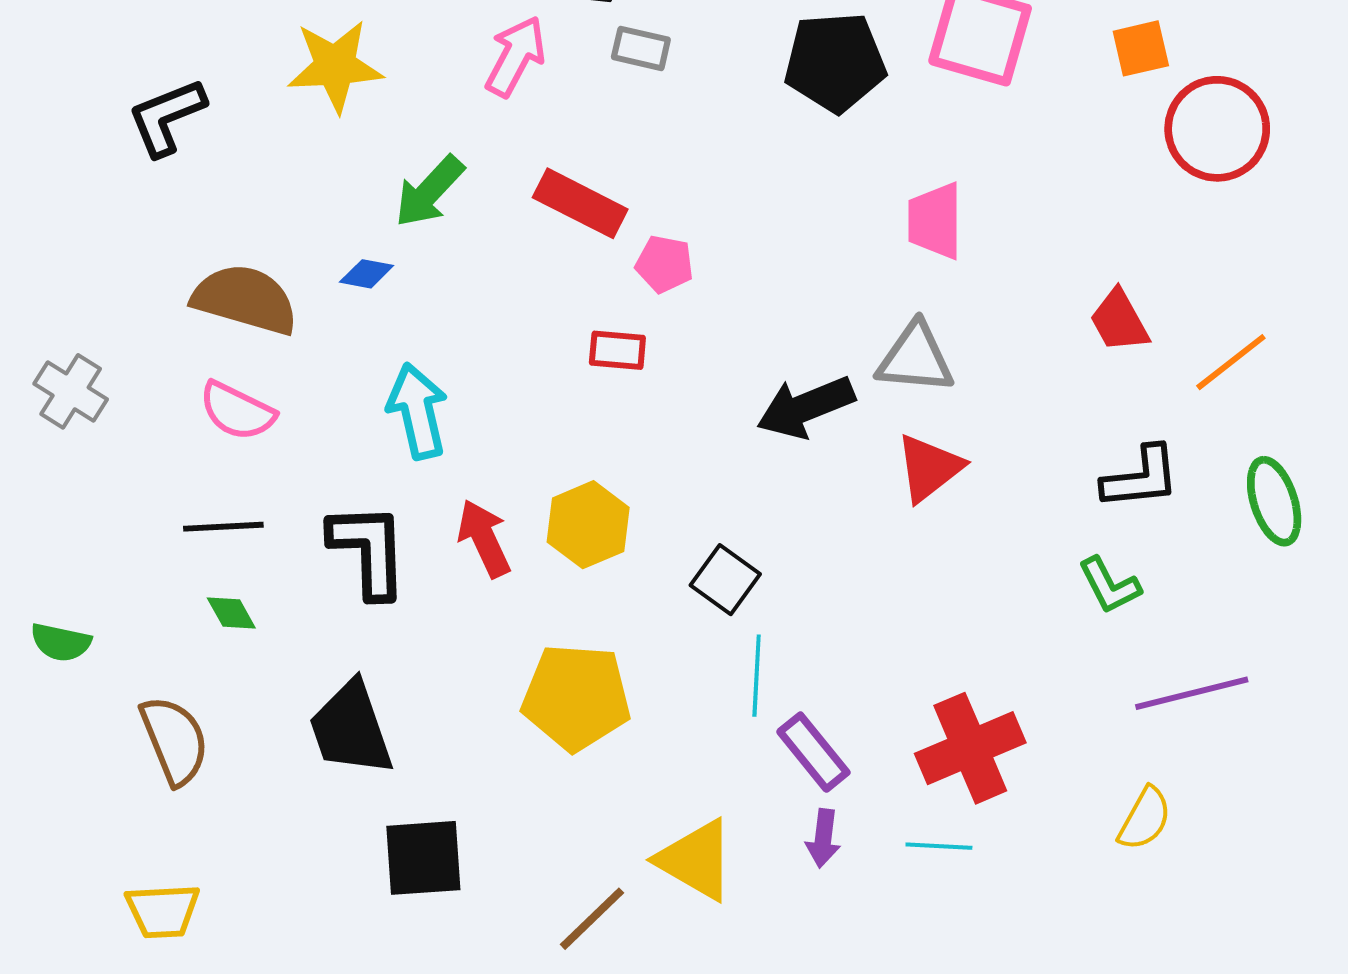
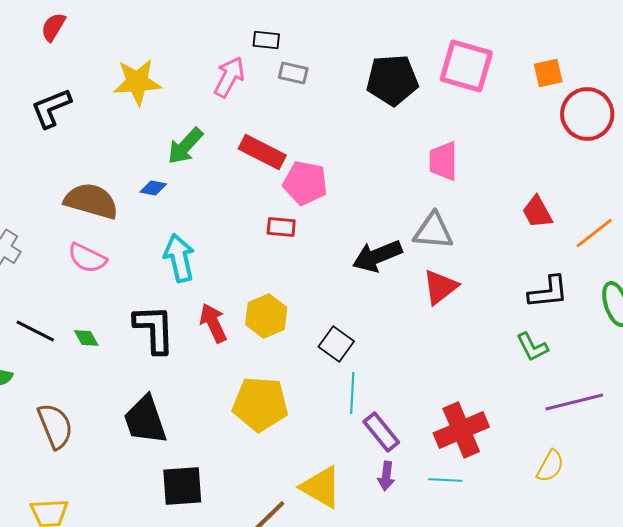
pink pentagon: (664, 264) -> (305, 183), size x1.5
black line: (223, 527) -> (35, 331), moved, turned 30
green diamond: (231, 613) -> (86, 338), moved

